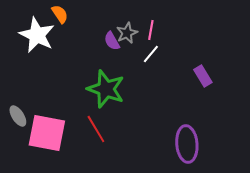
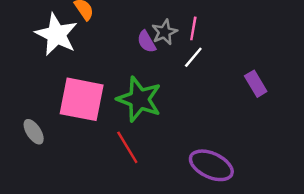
pink square: (47, 133) -> (82, 99), moved
purple ellipse: (187, 144) -> (211, 165), moved, turned -60

